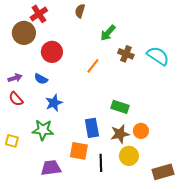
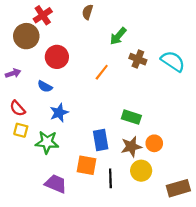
purple arrow: (15, 78) -> (13, 73), moved
yellow square: (12, 141) -> (21, 130), moved
purple trapezoid: (51, 168) -> (56, 184), turned 30

